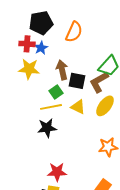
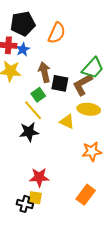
yellow ellipse: (105, 106) -> (89, 109), turned 60
yellow line: (51, 107) -> (33, 110), turned 60
yellow triangle: (78, 107) -> (67, 122), moved

